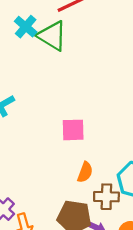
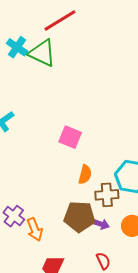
pink square: (73, 130) -> (70, 137), turned 30

